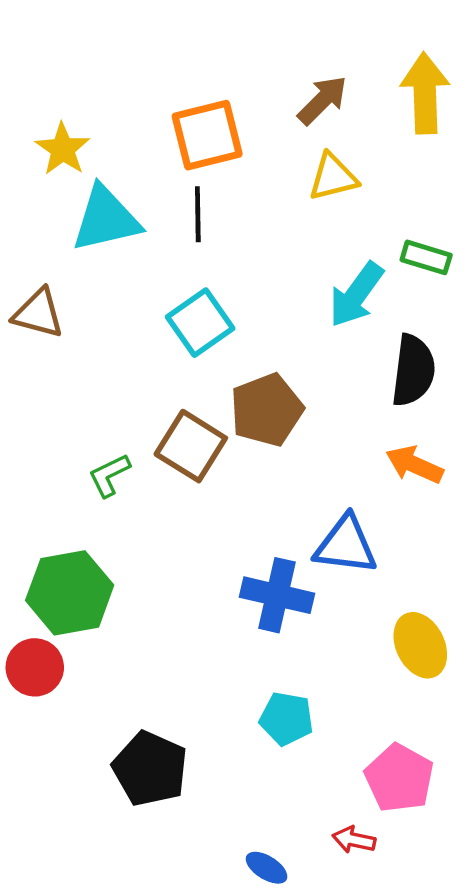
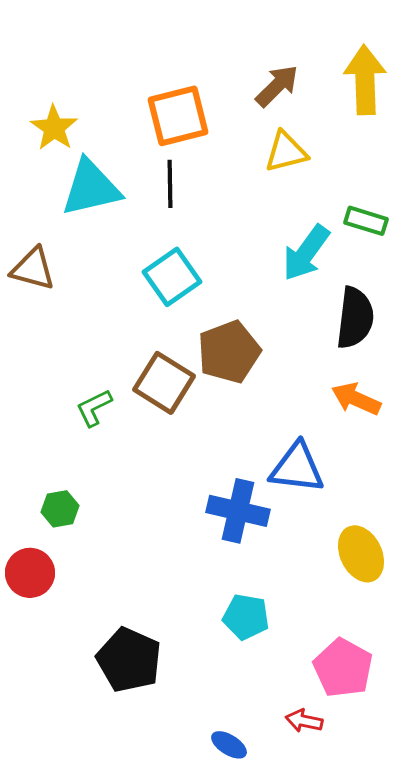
green hexagon: (70, 593) -> (60, 509), size x0.5

